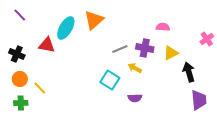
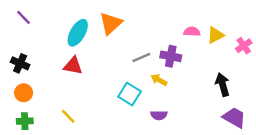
red triangle: (47, 45) -> (73, 66), moved
yellow triangle: (171, 53) -> (215, 35), moved
yellow line: (40, 88) -> (68, 116), moved
purple trapezoid: (199, 100) -> (234, 118), turned -55

